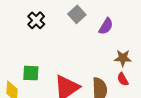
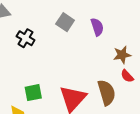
purple semicircle: (106, 26) -> (97, 27), turned -36

